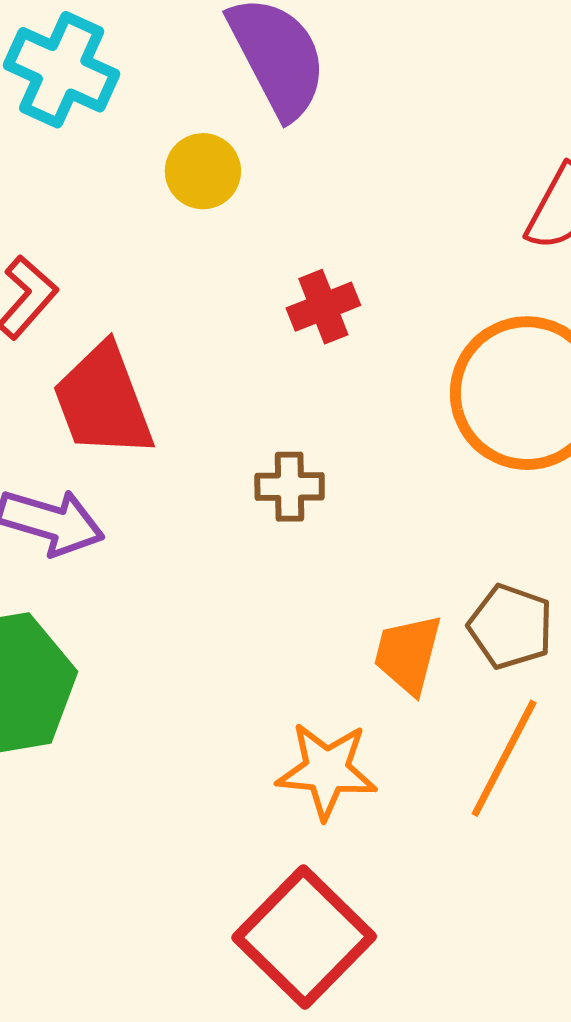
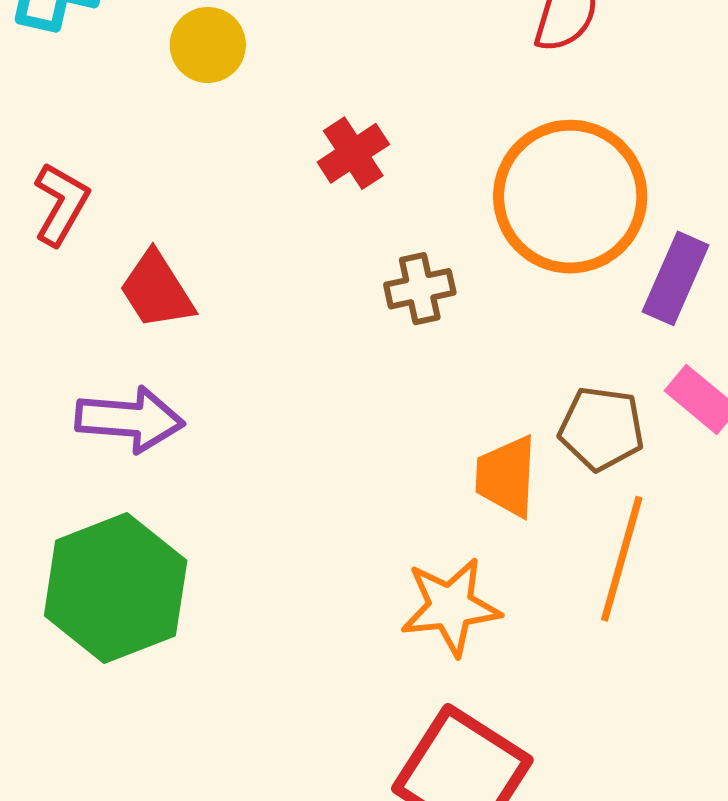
red trapezoid: (103, 401) -> (157, 290), size x0.7
brown cross: (290, 487) -> (420, 289), moved

